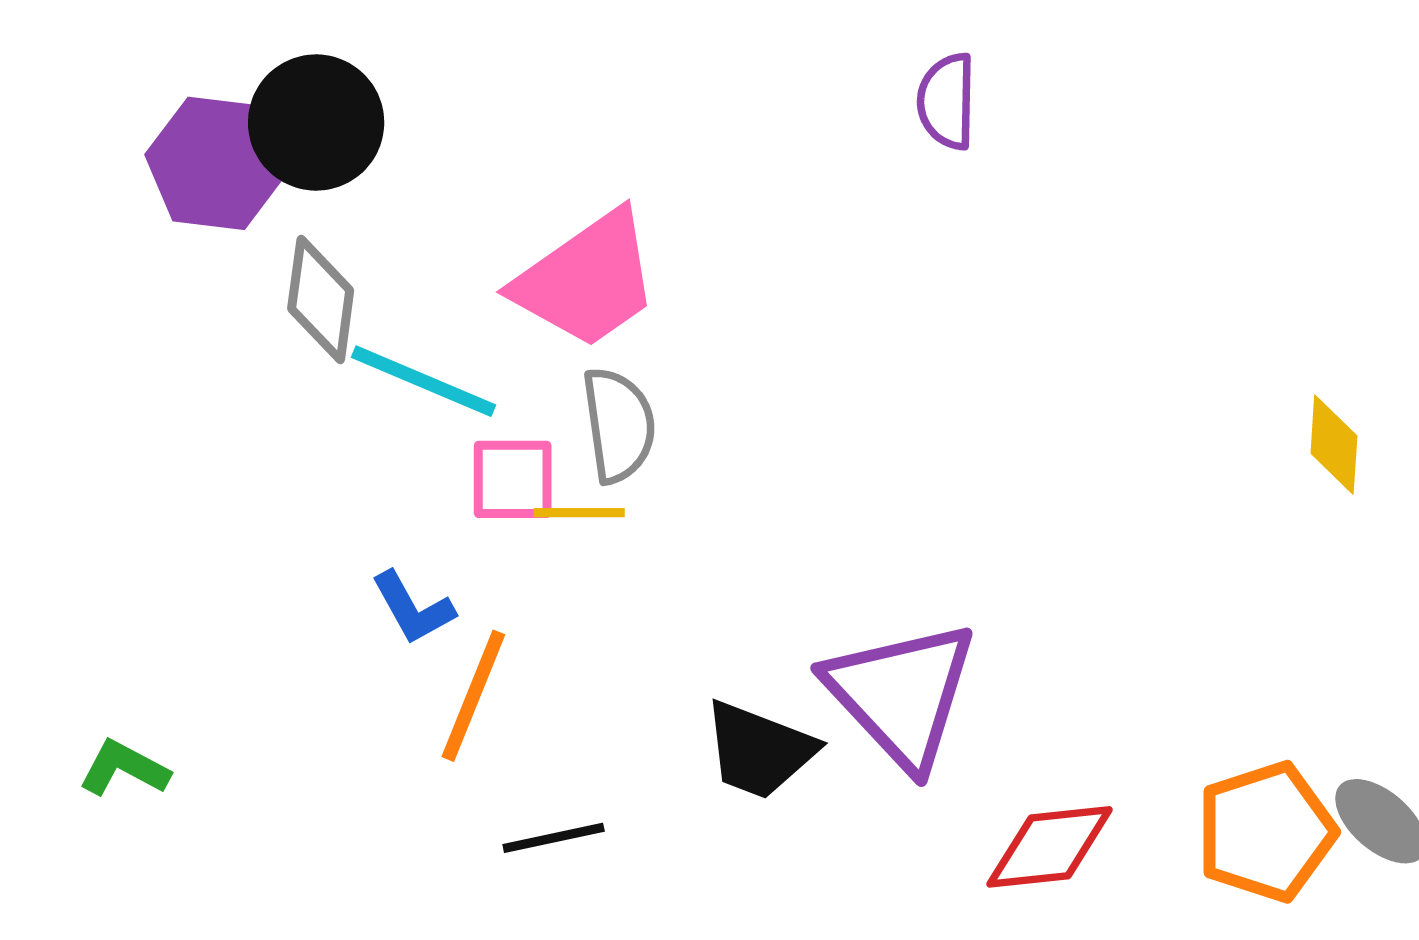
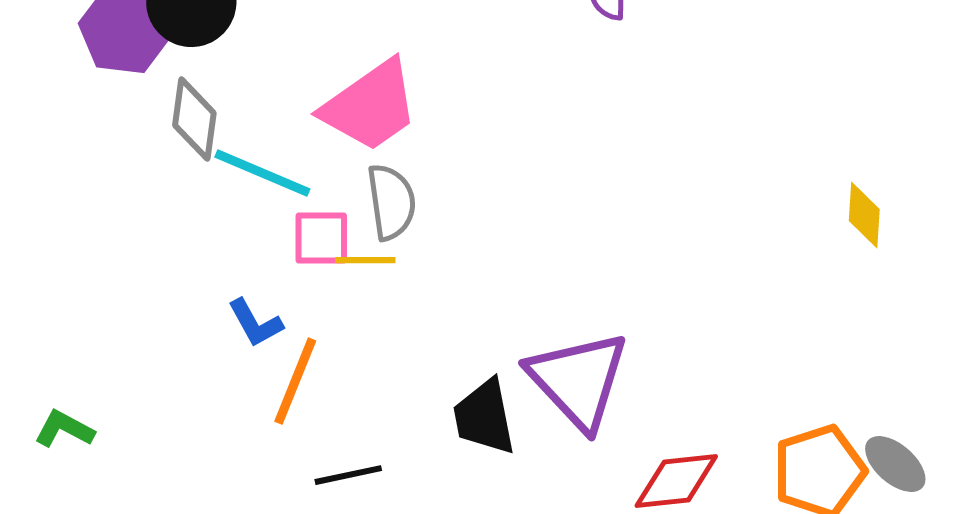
black trapezoid: (759, 750) -> (484, 417), turned 58

